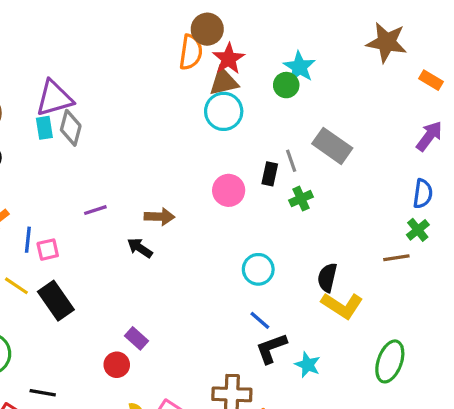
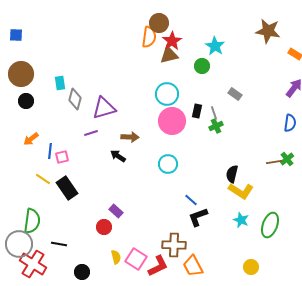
green circle: (286, 85) -> (202, 66), moved
purple triangle: (54, 98) -> (104, 108), moved
cyan circle: (224, 111) -> (167, 94), moved
gray diamond: (71, 128) -> (75, 99), moved
gray rectangle: (332, 146) -> (235, 94), size x0.6
gray line: (291, 161) -> (214, 113), moved
pink circle: (229, 190) -> (172, 121), size x1.4
green cross: (418, 230) -> (287, 159), moved
cyan circle: (258, 269) -> (168, 164), moved
cyan star: (308, 365) -> (241, 220), moved

